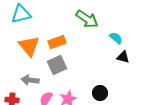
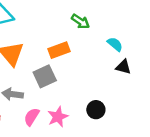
green arrow: (87, 19) -> (80, 22), size x0.7
orange rectangle: (57, 42) -> (59, 50), moved

